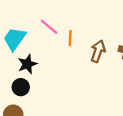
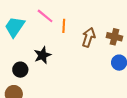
black star: (27, 64) -> (42, 55), moved

